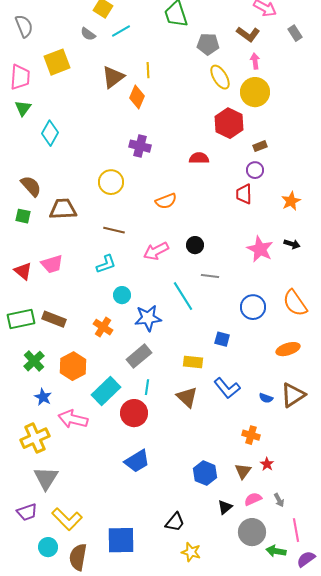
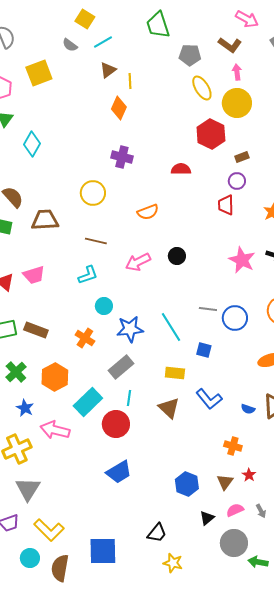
brown triangle: (113, 77) -> (108, 70), moved, size x0.7
gray line: (210, 276) -> (208, 309), moved
cyan line: (183, 296) -> (171, 327), moved

